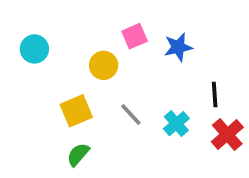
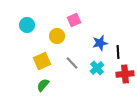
blue star: (178, 47) -> (100, 43), moved
cyan circle: (34, 49) -> (27, 25), moved
red cross: (227, 134) -> (125, 74), turned 36

